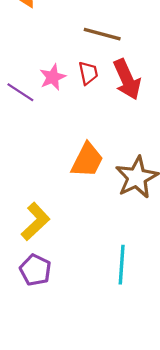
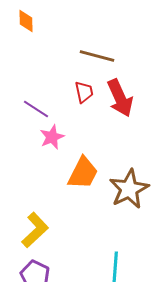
pink star: (53, 77) -> (52, 137), moved
purple line: (20, 92) -> (36, 109), moved

